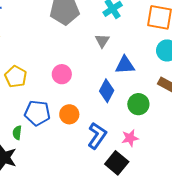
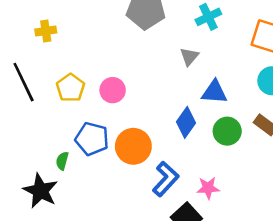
pink circle: (62, 74) -> (113, 90), moved
green circle: (138, 104) -> (227, 131), moved
orange circle: (69, 114) -> (133, 146), size x1.4

